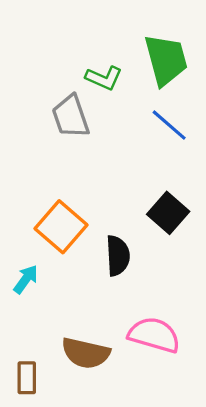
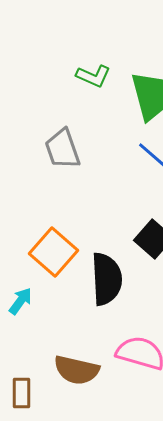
green L-shape: (104, 78) -> (93, 76), moved
black semicircle: (118, 256) -> (106, 279), size x1.4

